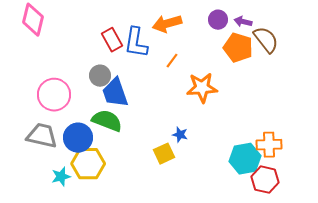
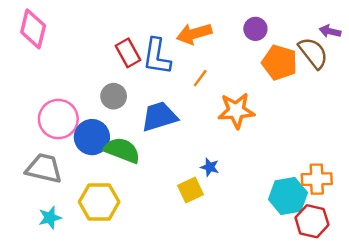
purple arrow: (243, 22) -> (330, 31), moved
blue trapezoid: (115, 93) -> (159, 117), moved, turned 92
blue circle: (78, 138) -> (92, 137), moved
cyan star: (61, 177) -> (50, 218), moved

